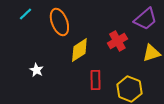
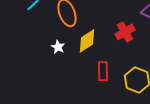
white star: (36, 70) -> (58, 47), moved

